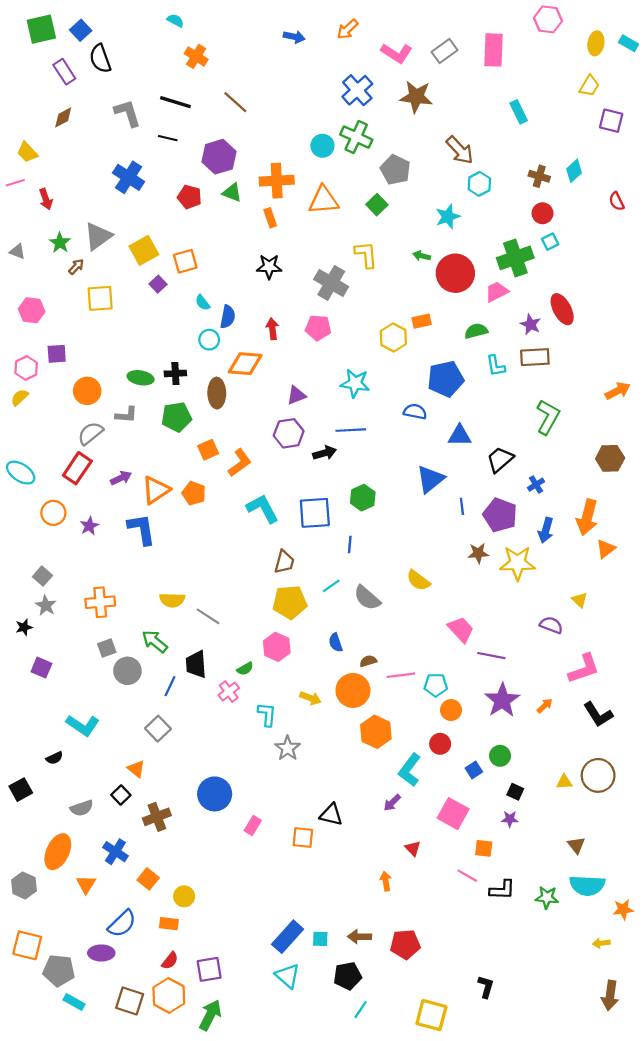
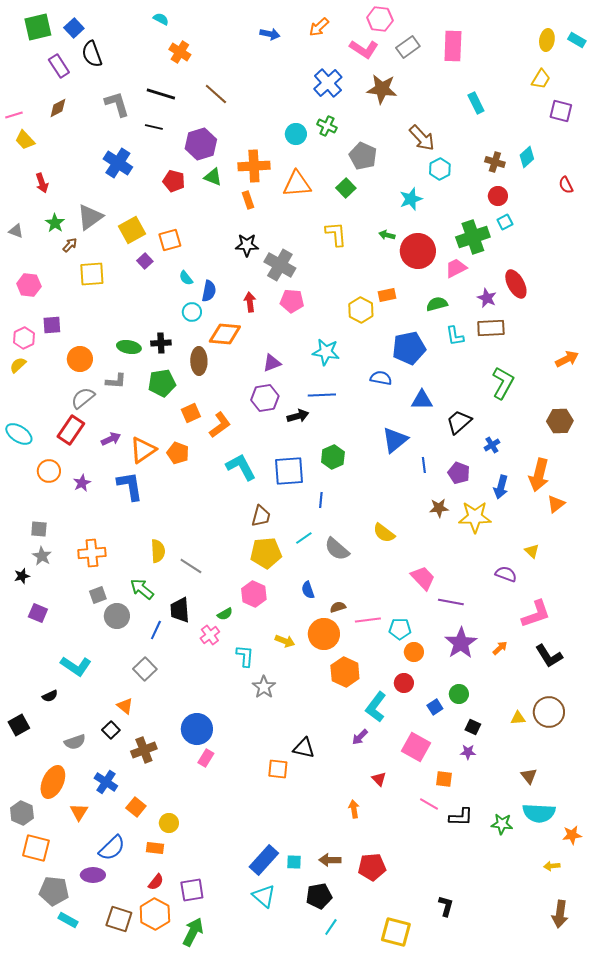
pink hexagon: (548, 19) -> (380, 19), moved
green cross: (356, 137) -> (327, 126), size x0.7
pink line: (15, 183) -> (14, 115), moved
gray cross: (331, 283) -> (280, 265), moved
purple pentagon: (500, 515) -> (459, 473), size x0.7
gray square: (42, 576) -> (39, 529), turned -36
yellow semicircle: (172, 600) -> (158, 551), turned -95
pink rectangle: (253, 826) -> (206, 758), moved
orange square: (27, 945) -> (36, 848), moved

